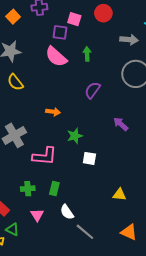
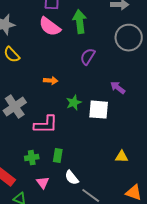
green arrow: (87, 54) -> (80, 22), size x1.6
white square: (89, 158) -> (99, 110), moved, size x1.5

